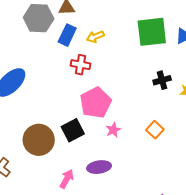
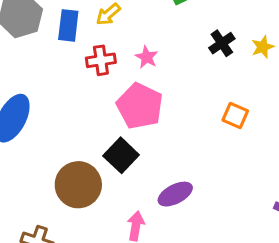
pink star: (113, 130) -> (147, 57), moved

